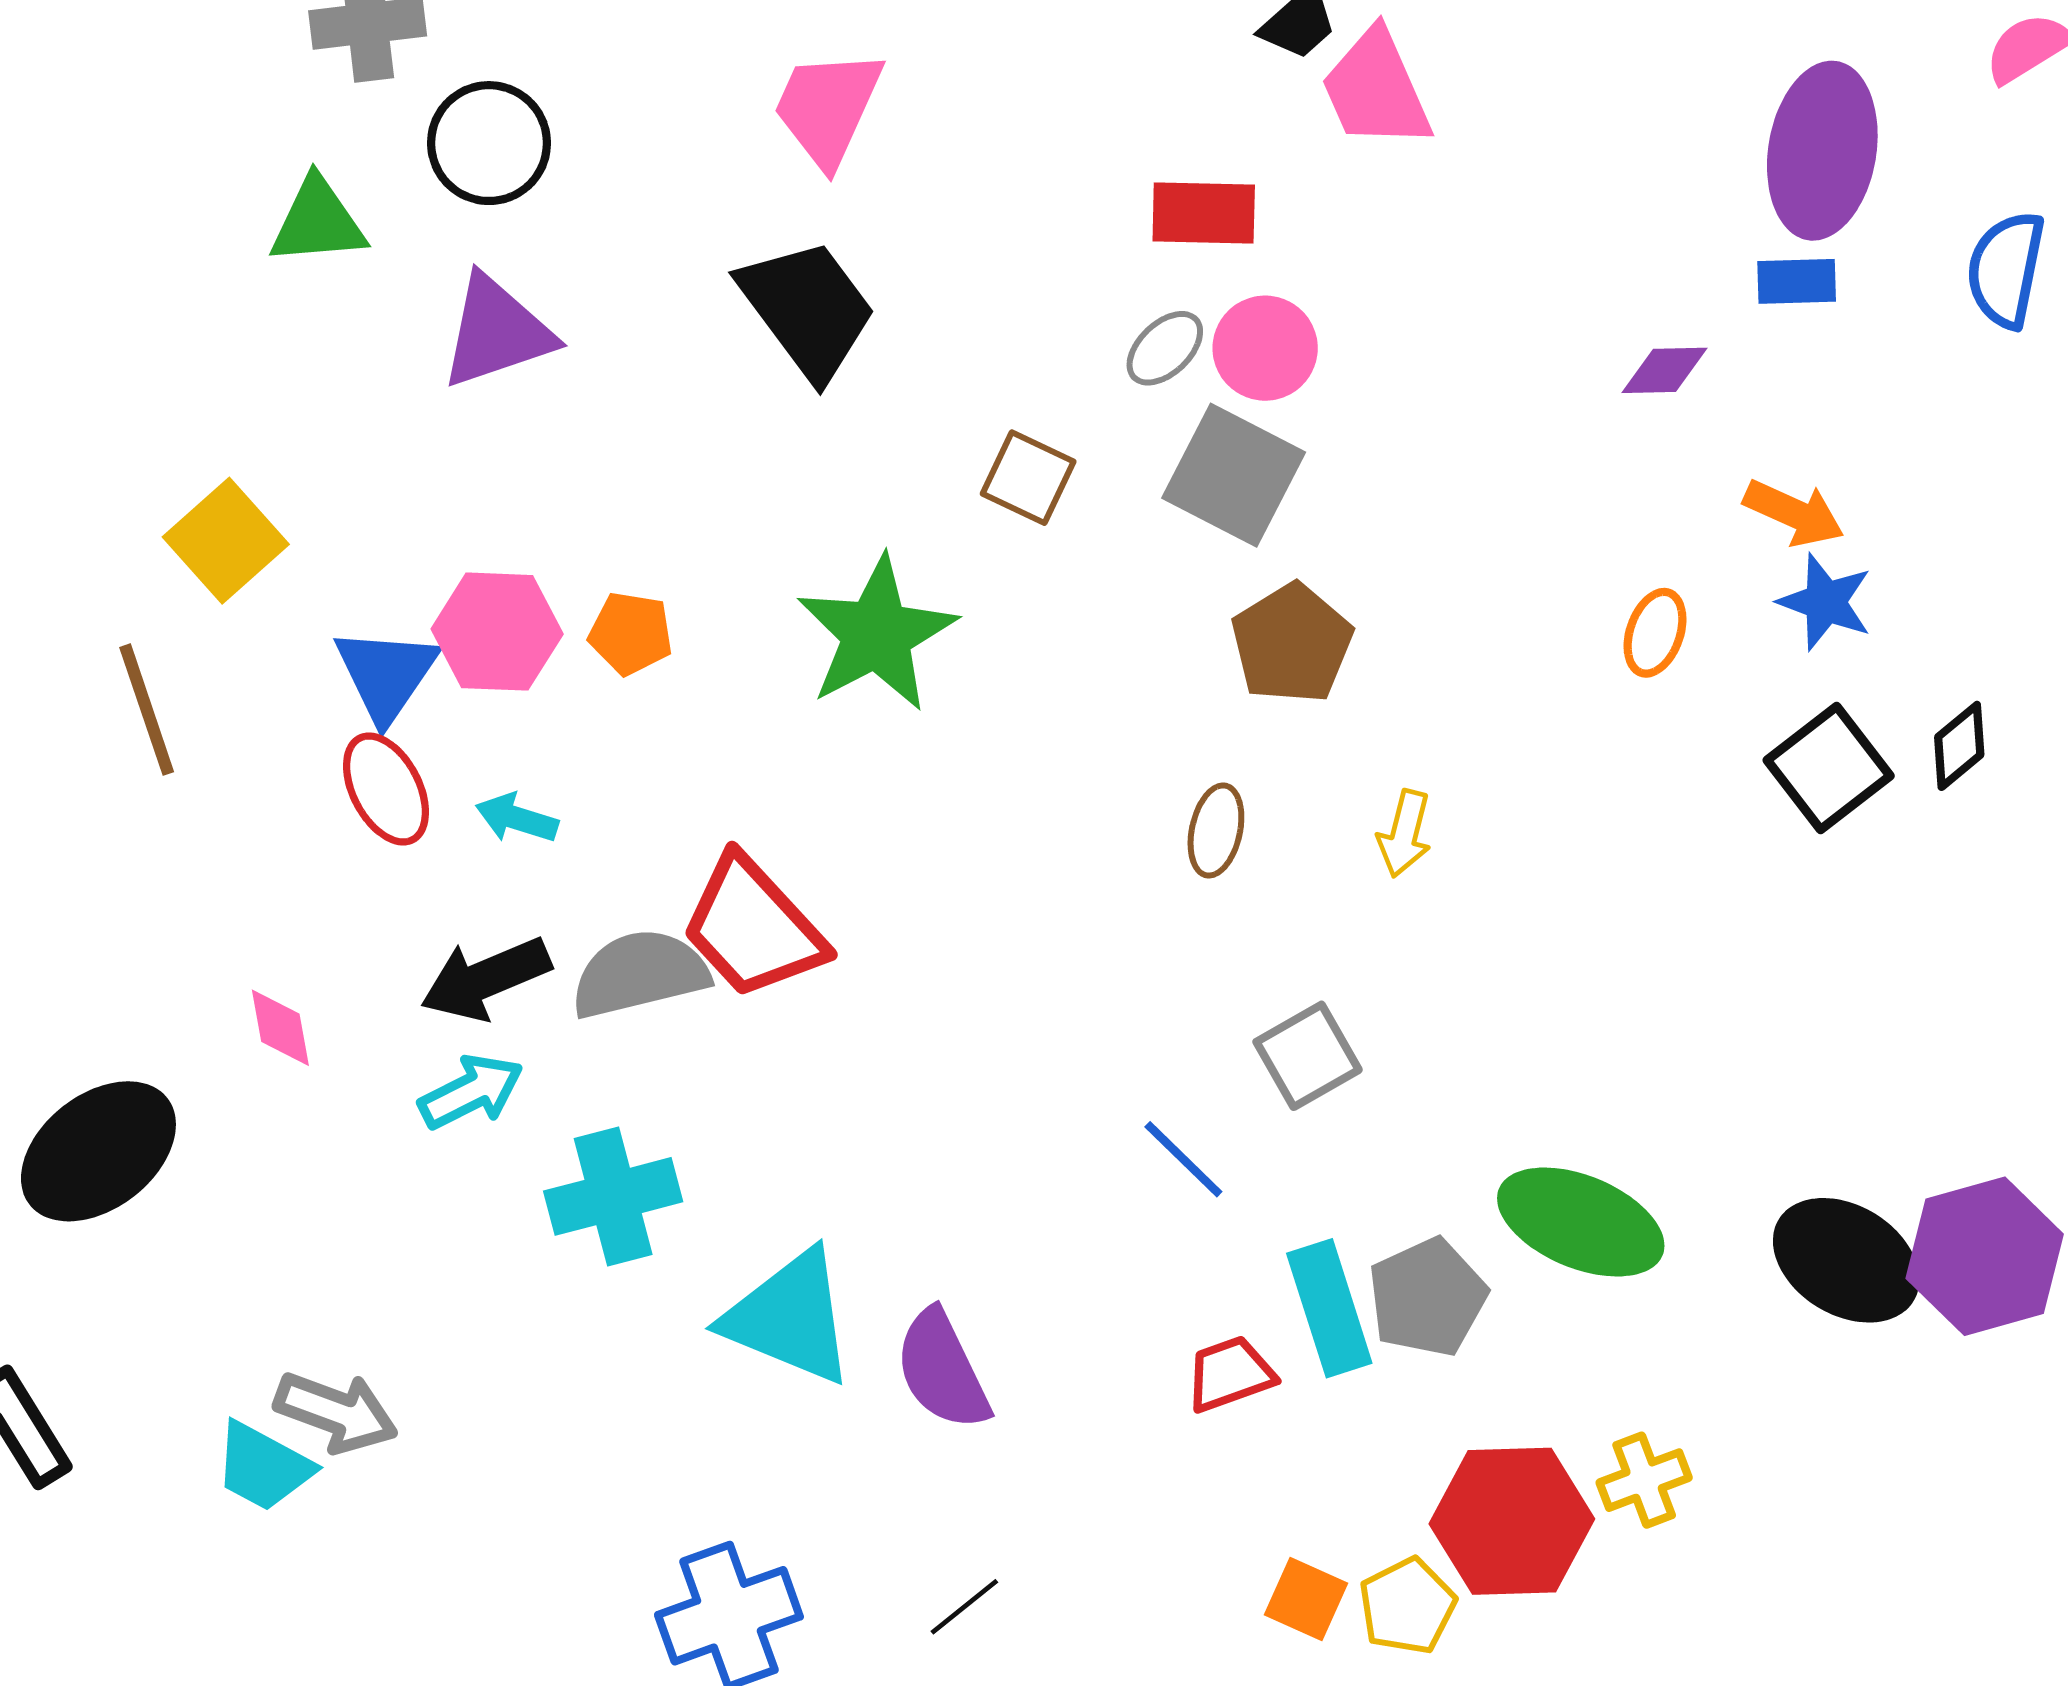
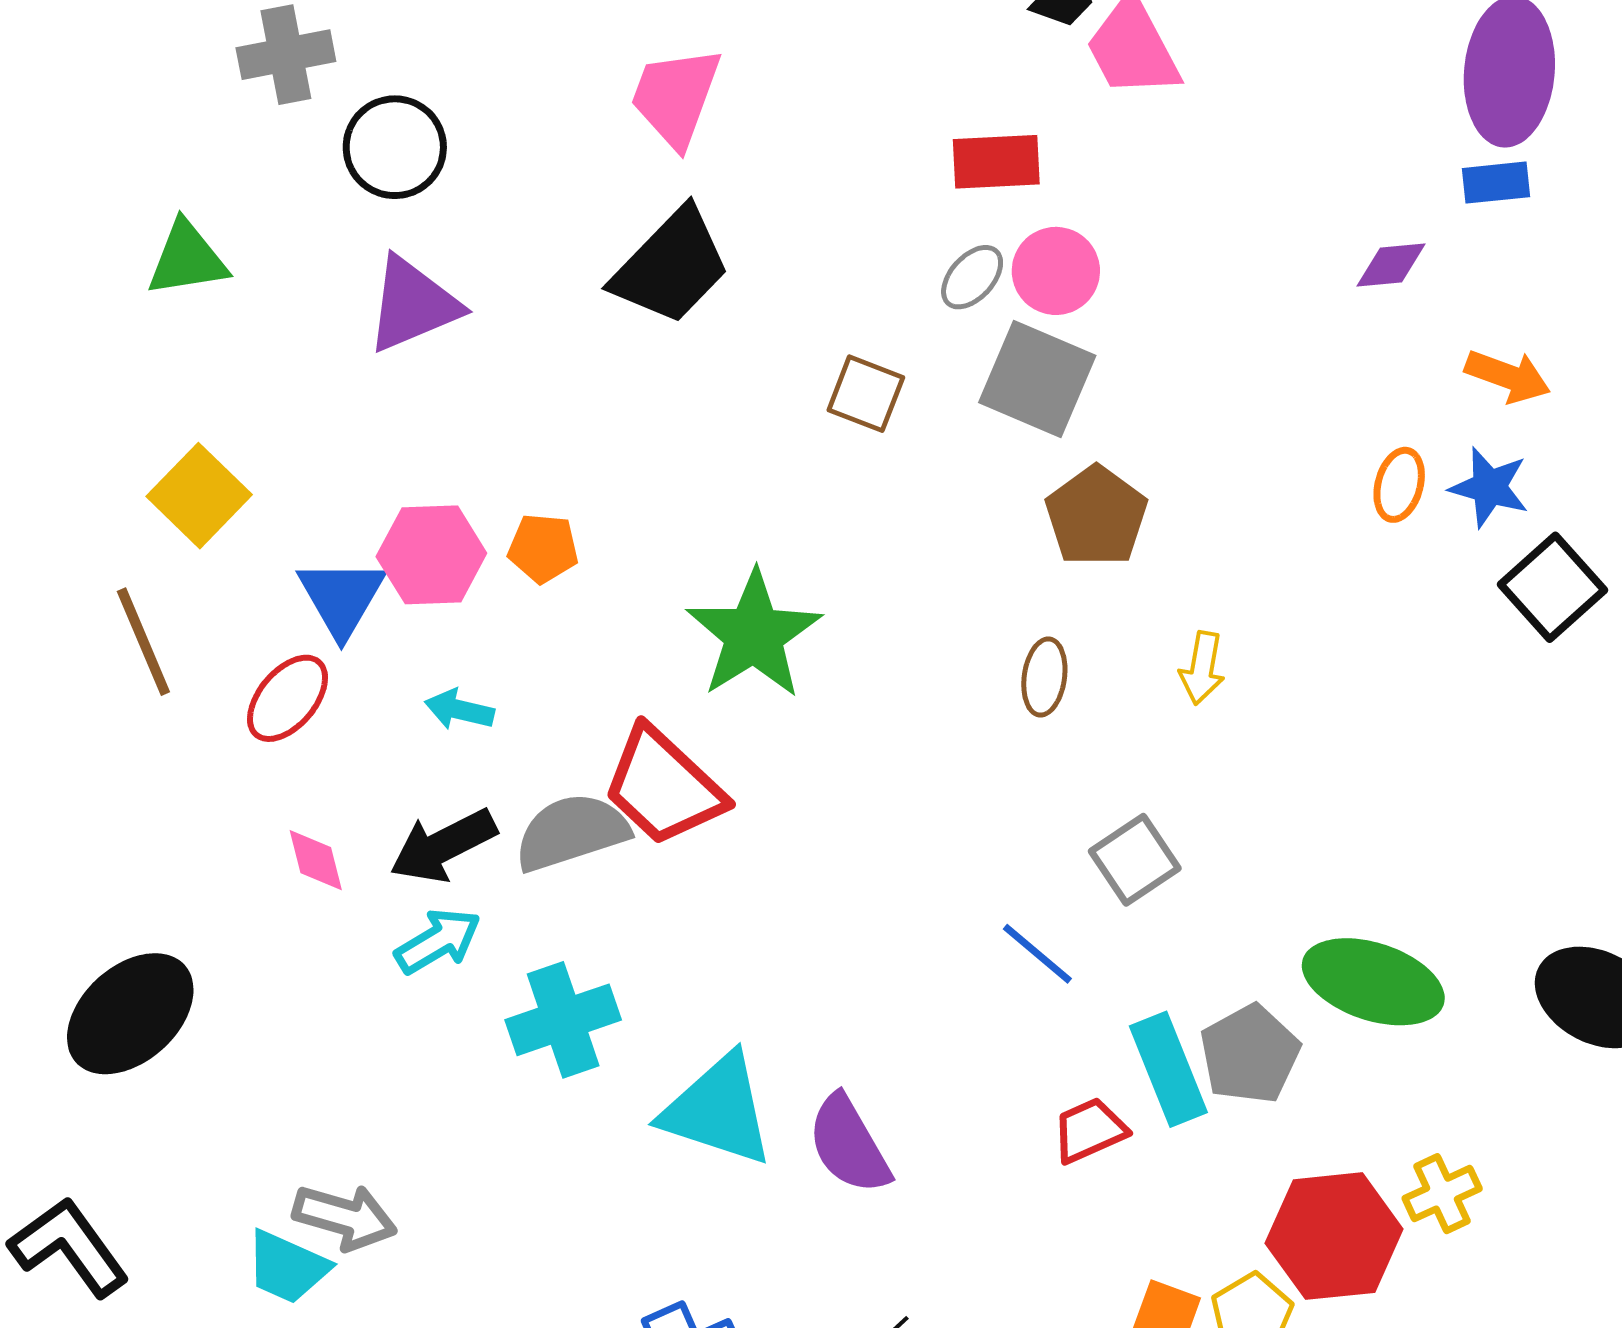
green triangle: (318, 222) -> (187, 259), moved
black trapezoid: (808, 309) -> (671, 266), turned 85
blue star: (1825, 602) -> (1489, 487), moved
green star: (877, 634) -> (754, 635), moved
red ellipse: (386, 789) -> (288, 698), moved, turned 72
pink diamond: (280, 1028) -> (316, 860), moved

